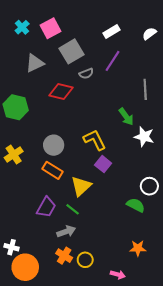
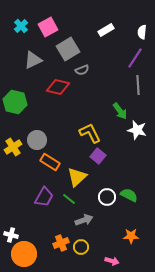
white semicircle: (149, 34) -> (142, 32), turned -48
purple line: (113, 61) -> (135, 58), moved
gray circle: (54, 145) -> (37, 140), moved
white circle: (149, 186) -> (107, 197), moved
gray arrow: (66, 231) -> (84, 220), moved
orange cross: (64, 256) -> (61, 243), turned 35

